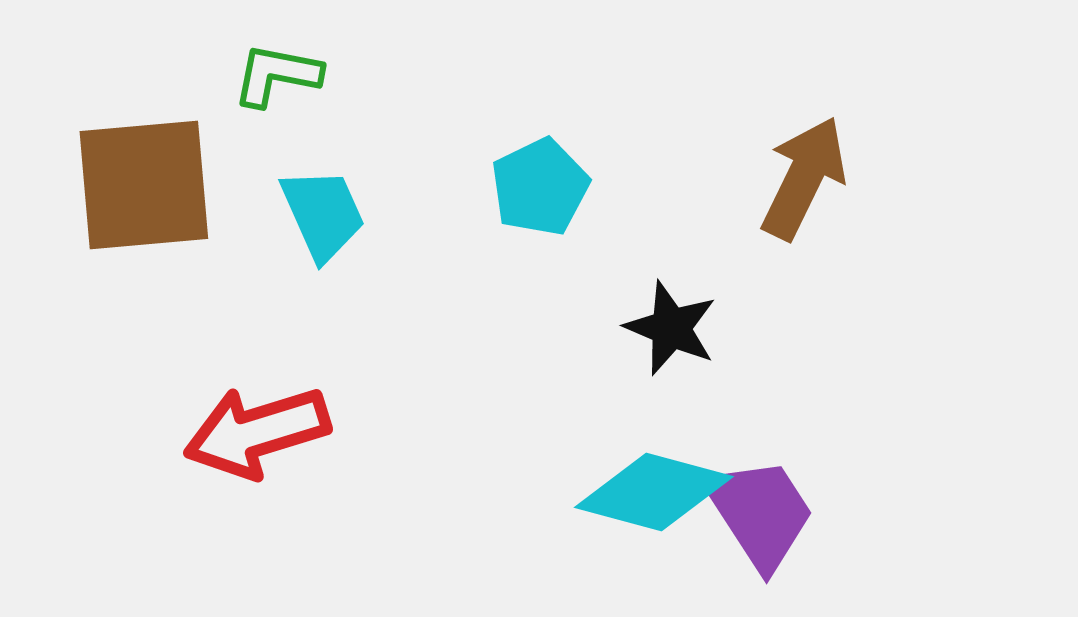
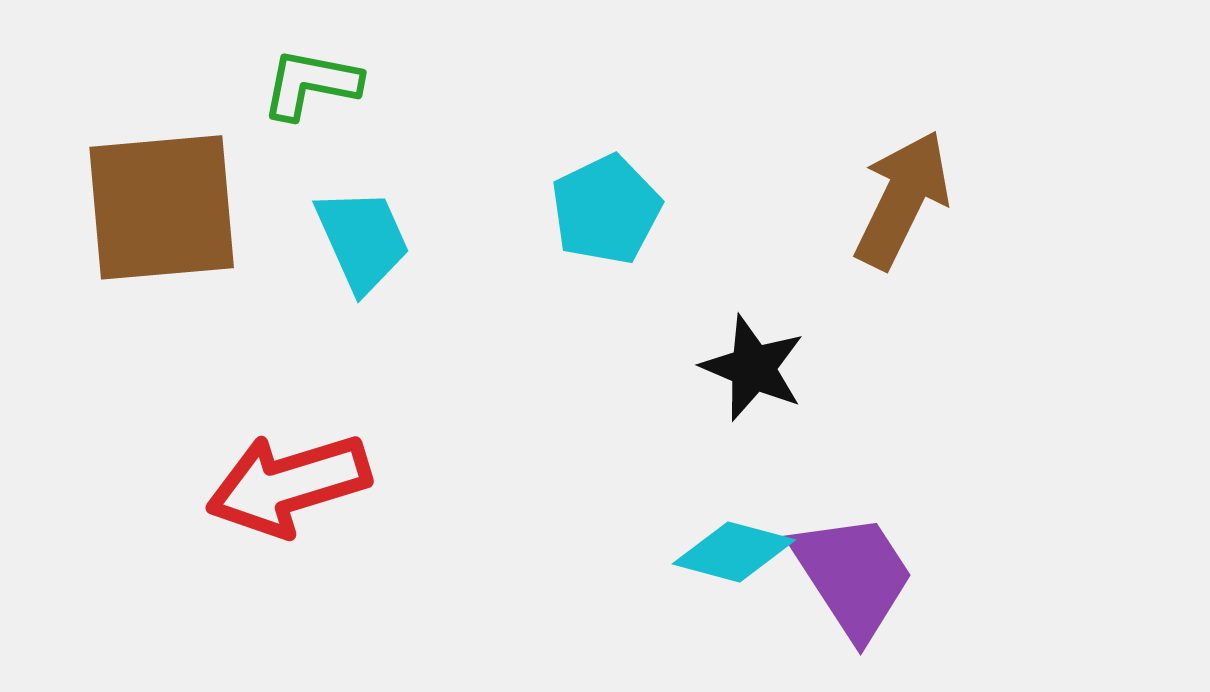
cyan diamond: (654, 492) -> (734, 552), size x0.7

